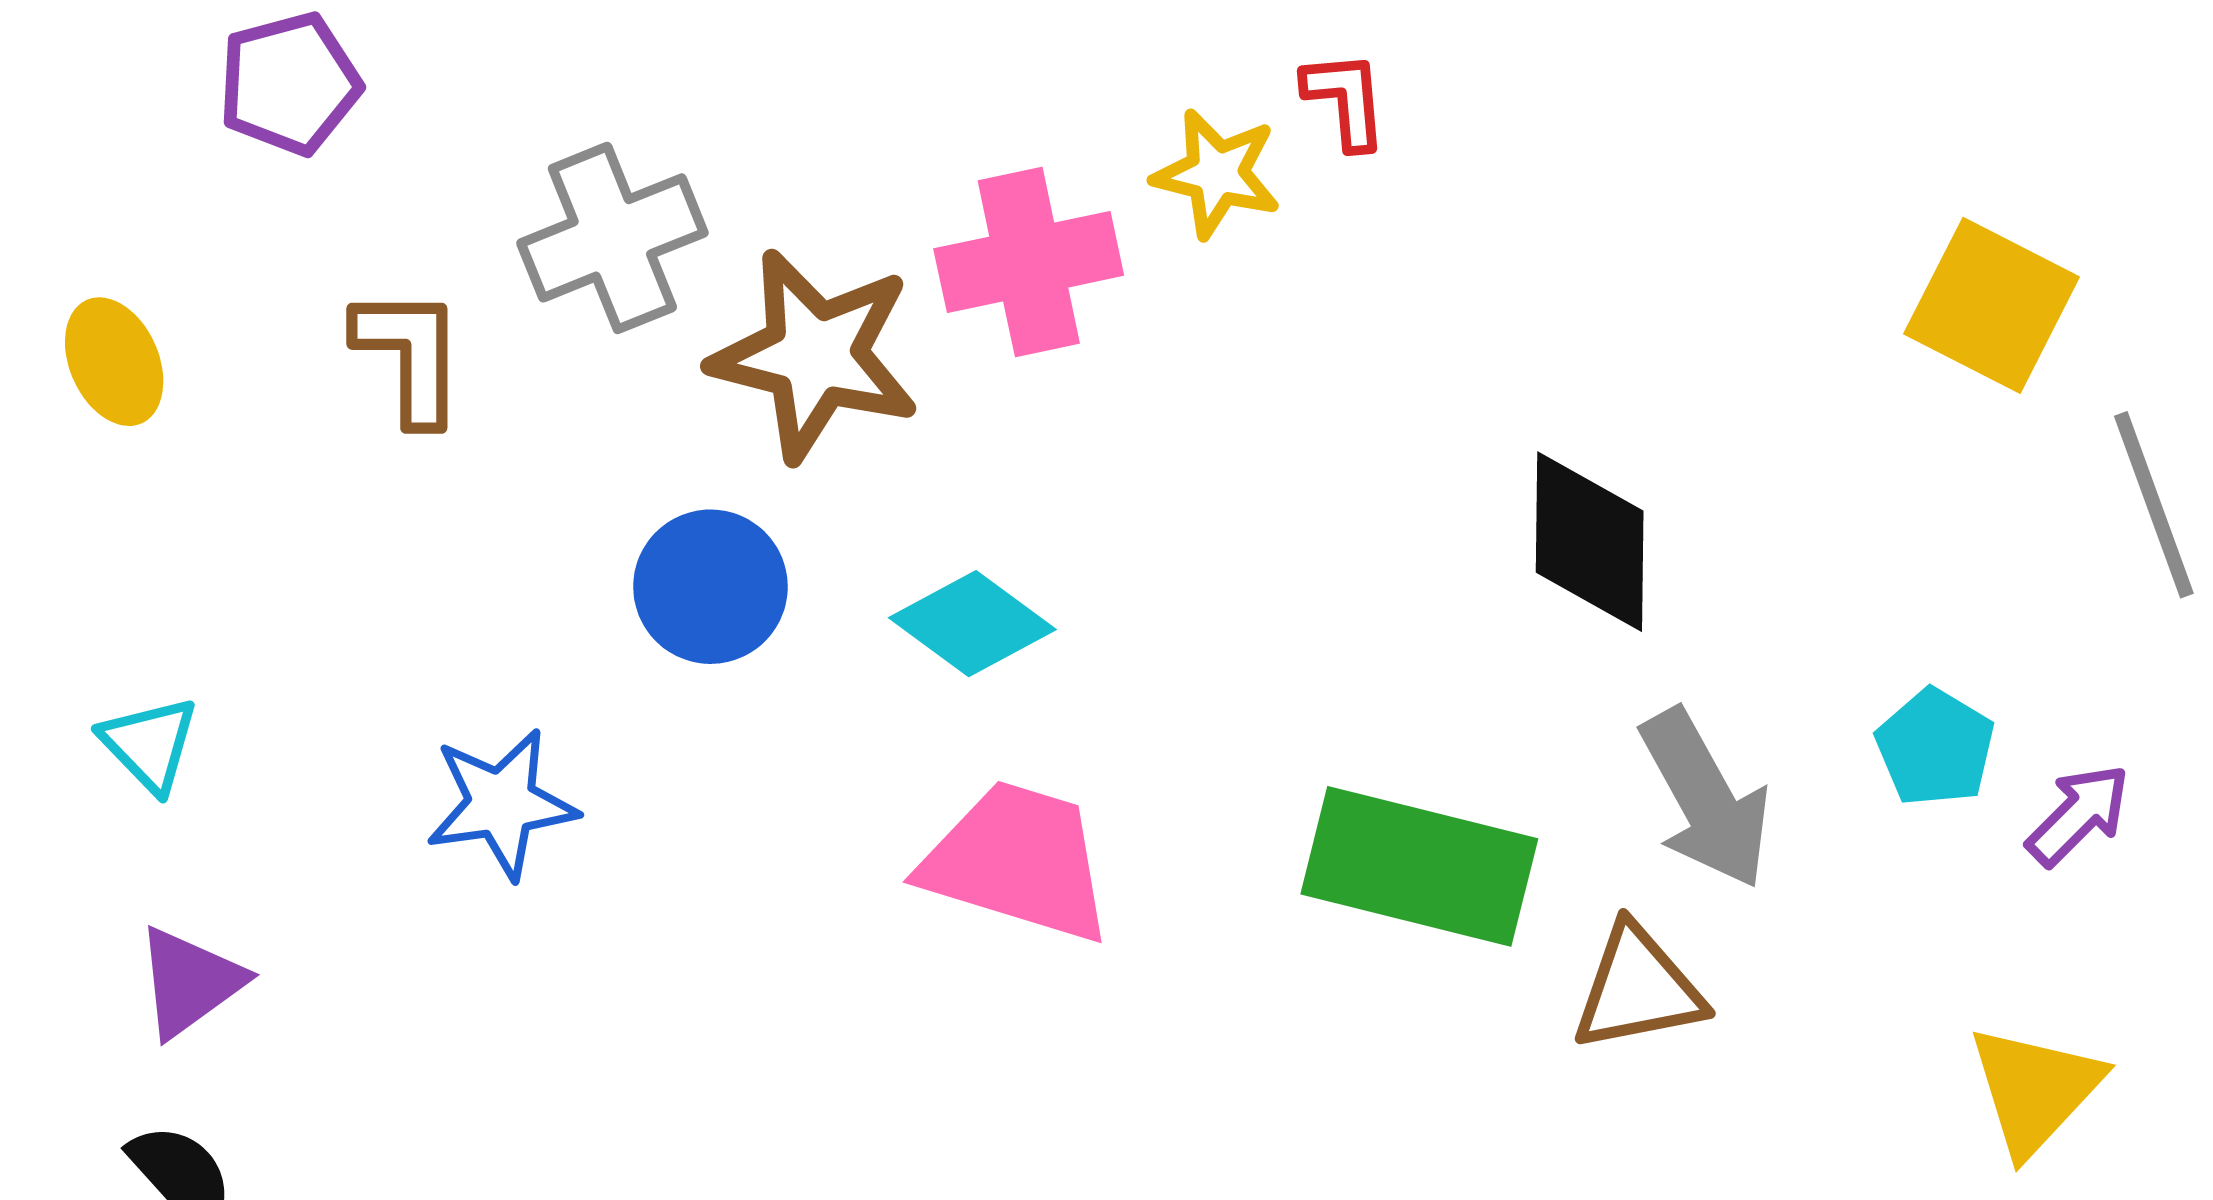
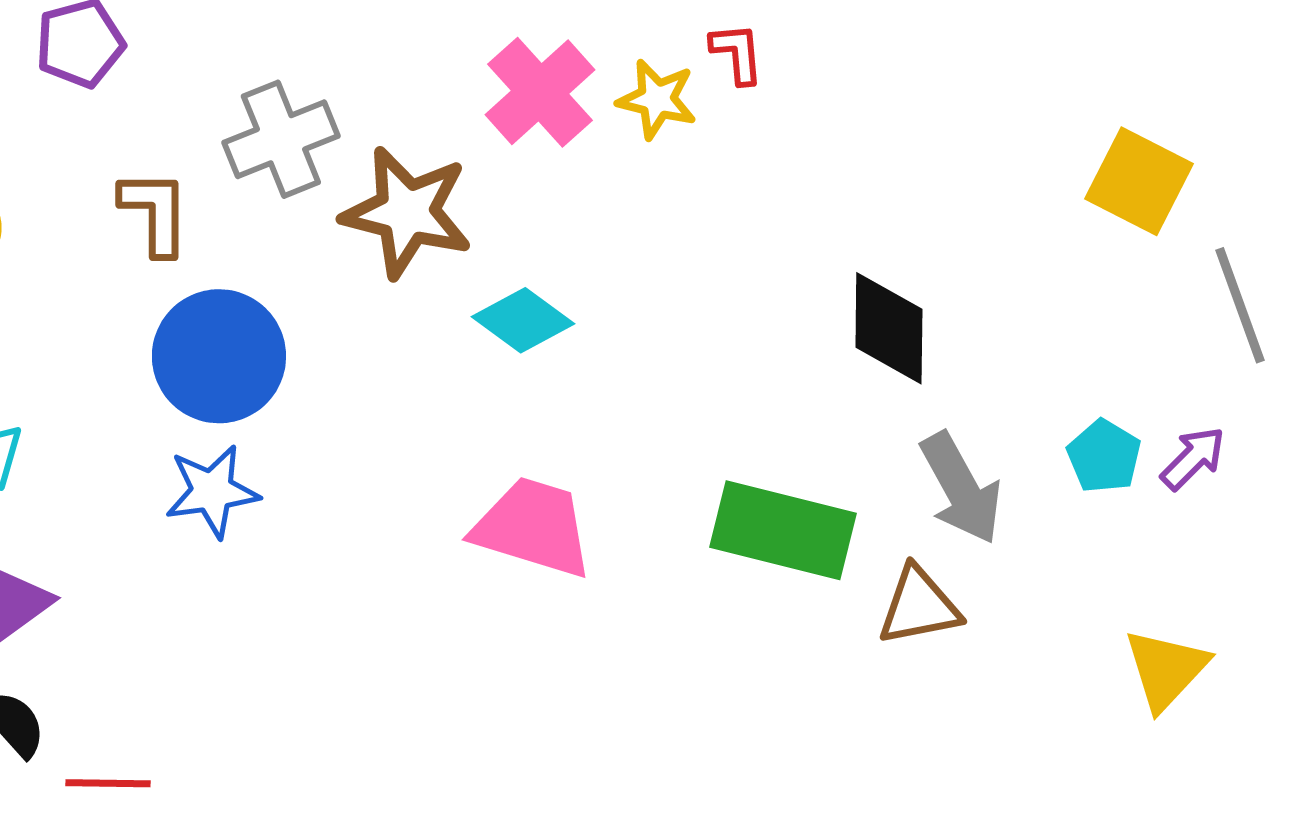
pink cross: (1029, 262) -> (540, 92), moved, turned -30
blue circle: (710, 587) -> (219, 356), moved, size x1.4
cyan diamond: (972, 624) -> (523, 320), moved
purple arrow: (2078, 815) -> (1193, 458), moved

